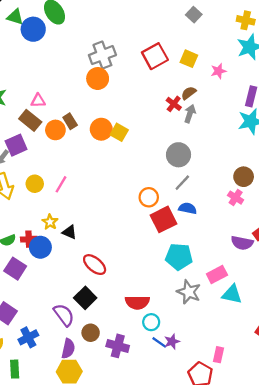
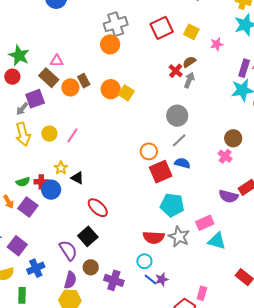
red semicircle: (137, 302) -> (154, 237), moved

